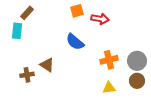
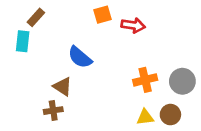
blue semicircle: (75, 42) -> (80, 57), moved
brown cross: (27, 75) -> (53, 111), moved
brown circle: (137, 81) -> (170, 115), moved

